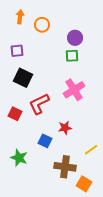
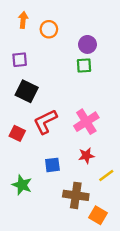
pink cross: (74, 90) -> (86, 122), moved
red star: (65, 128) -> (86, 156), moved
blue square: (45, 141) -> (52, 165), turned -32

